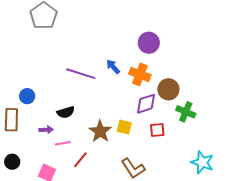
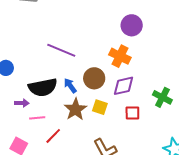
blue arrow: (113, 67) -> (70, 86), moved
brown circle: (168, 89) -> (94, 78), moved
black semicircle: (66, 112) -> (43, 87), size x1.6

